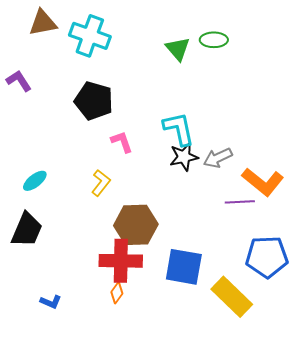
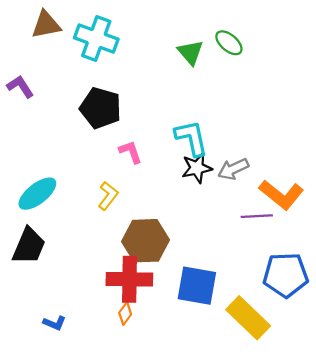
green ellipse: (214, 40) -> (229, 43), turned 40
cyan ellipse: (35, 181) -> (37, 194), size x1.5

